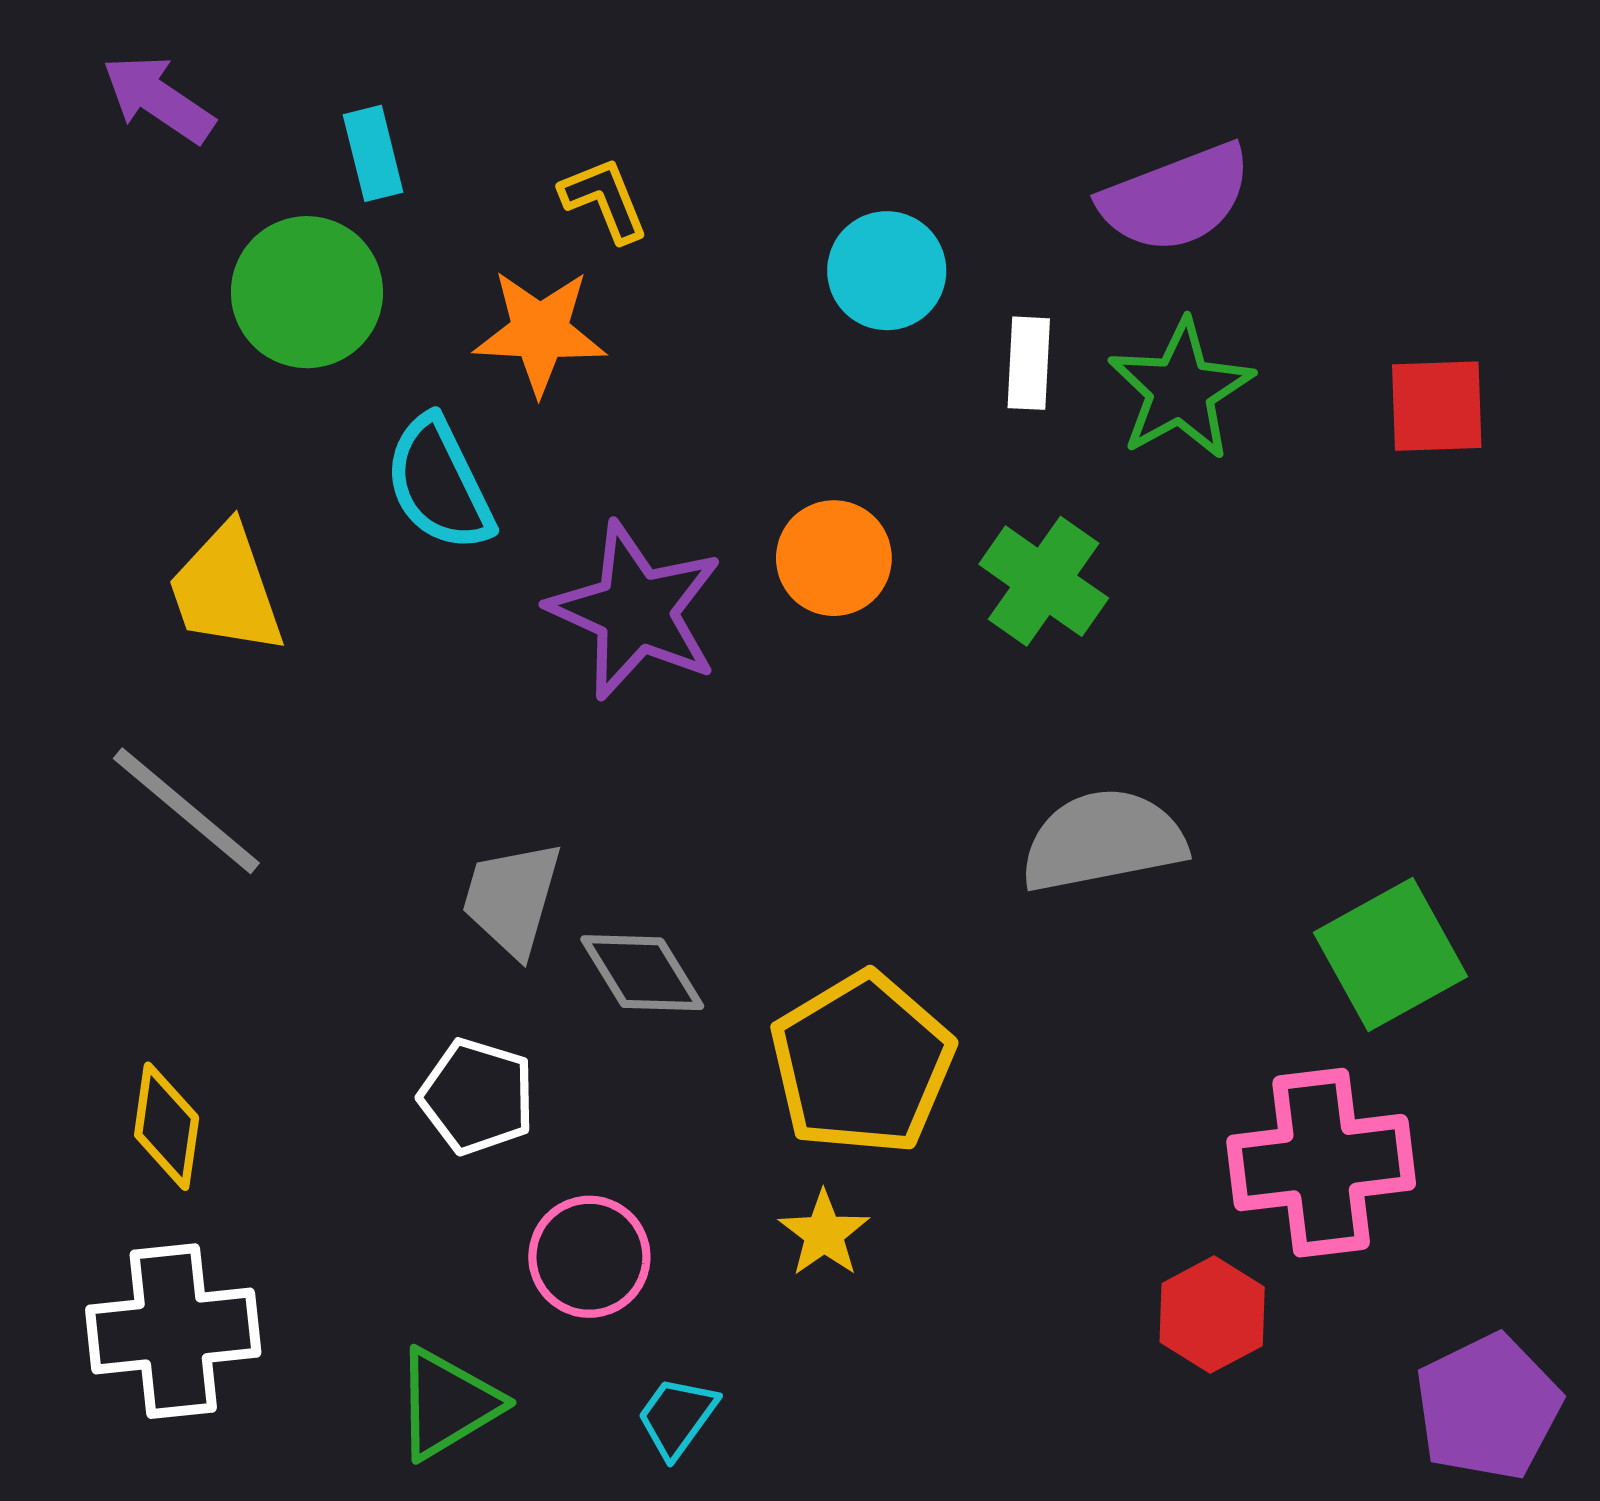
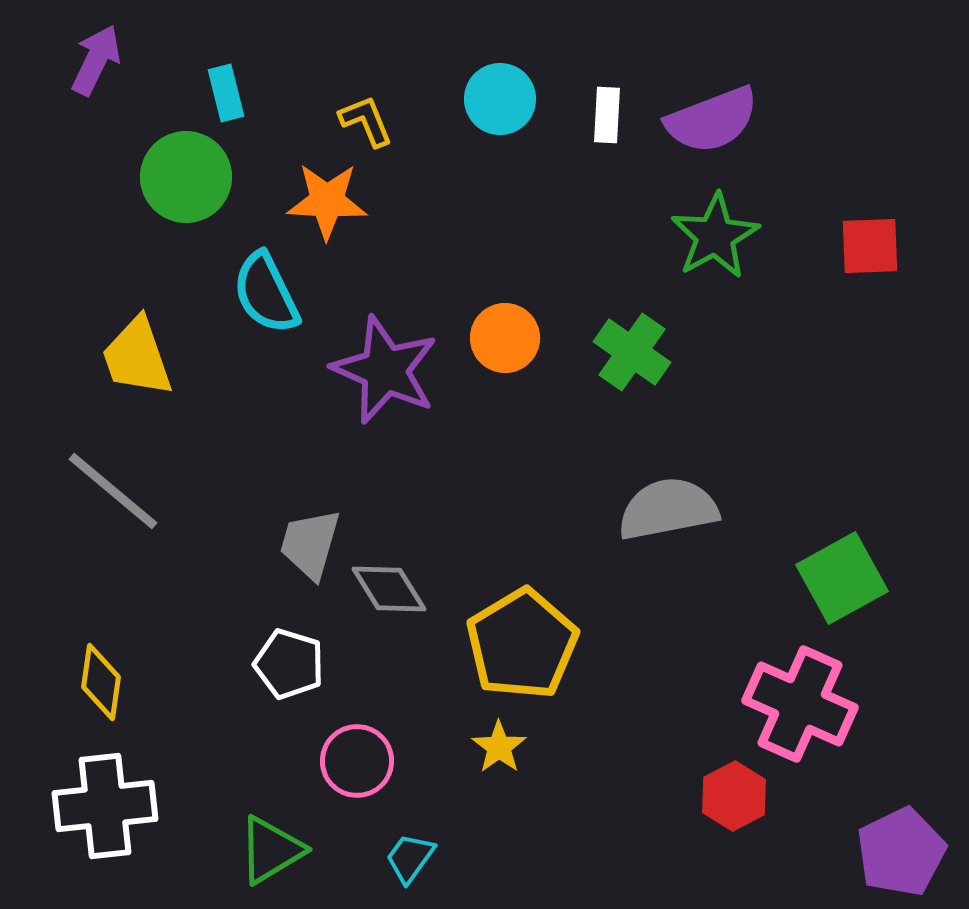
purple arrow: (158, 99) -> (96, 60), turned 82
cyan circle: (887, 271) -> (500, 99), moved
white rectangle: (1029, 363) -> (607, 115), moved
pink cross: (1321, 1163) -> (800, 704), turned 31

